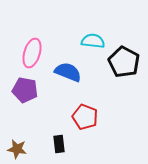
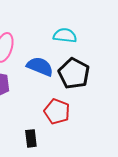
black pentagon: (124, 62) -> (74, 73), moved

